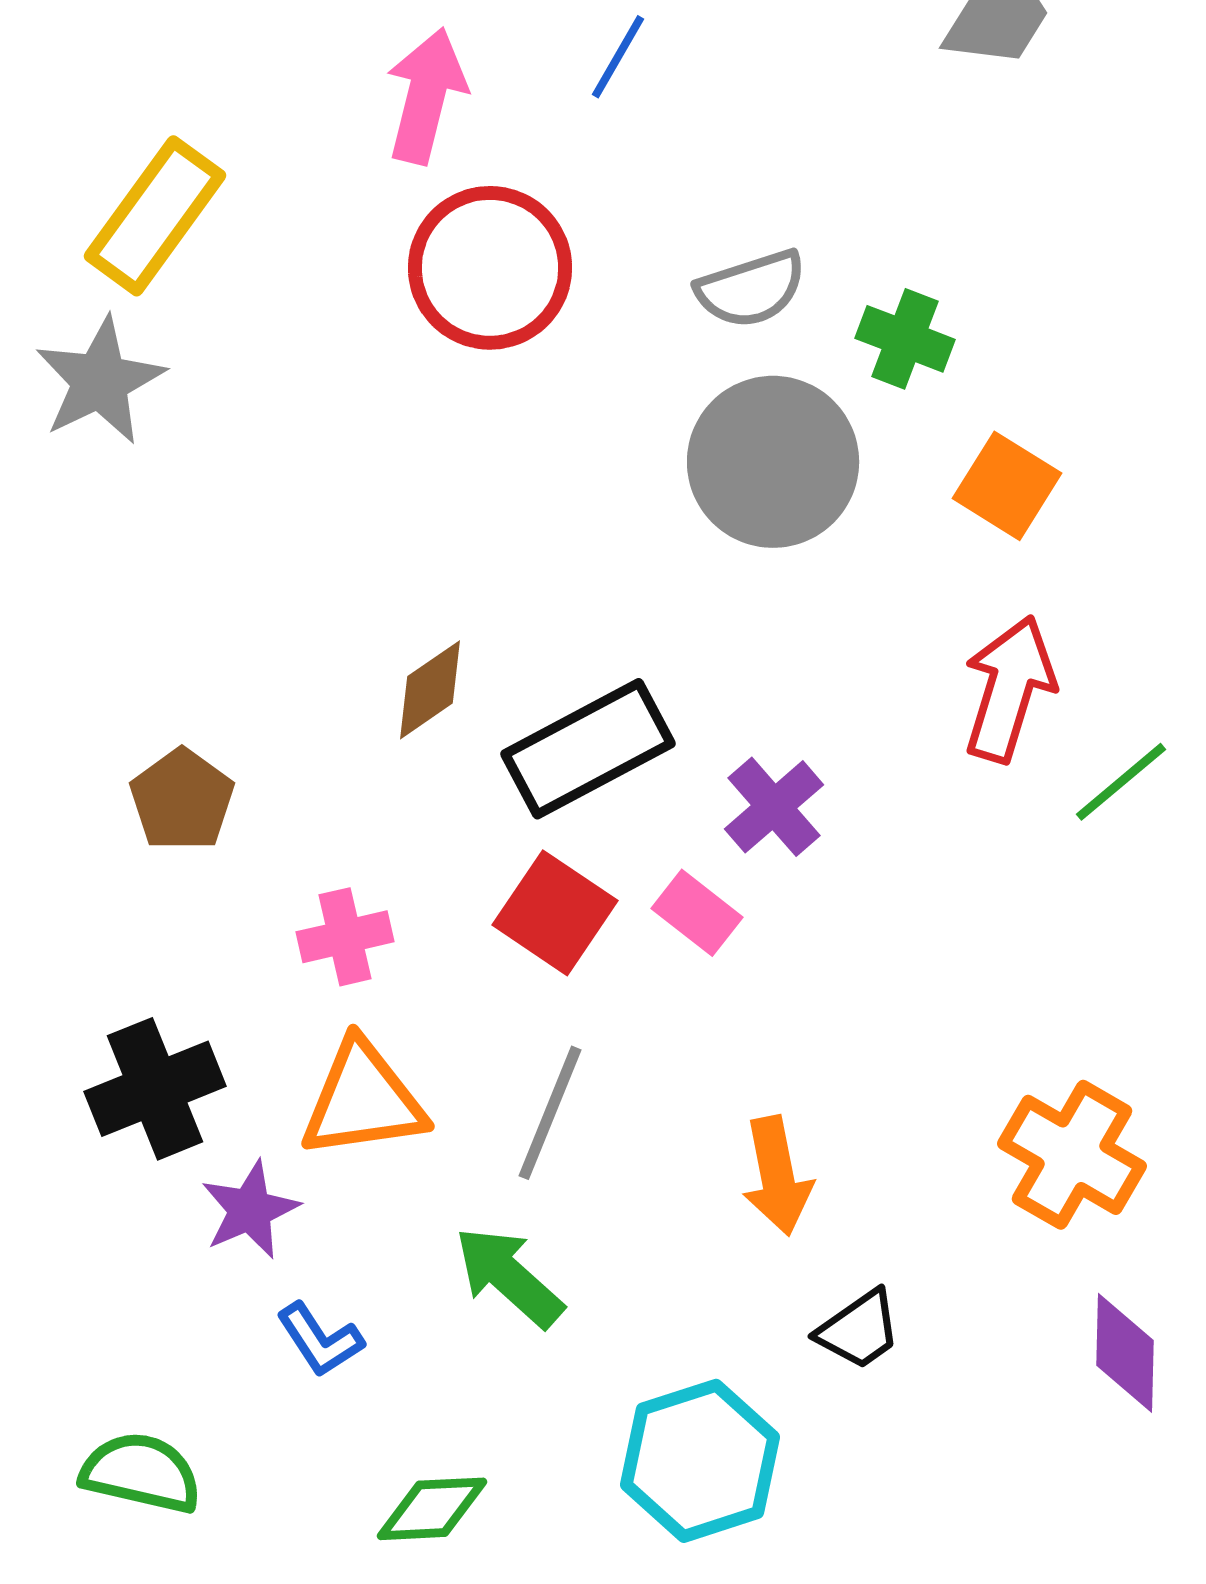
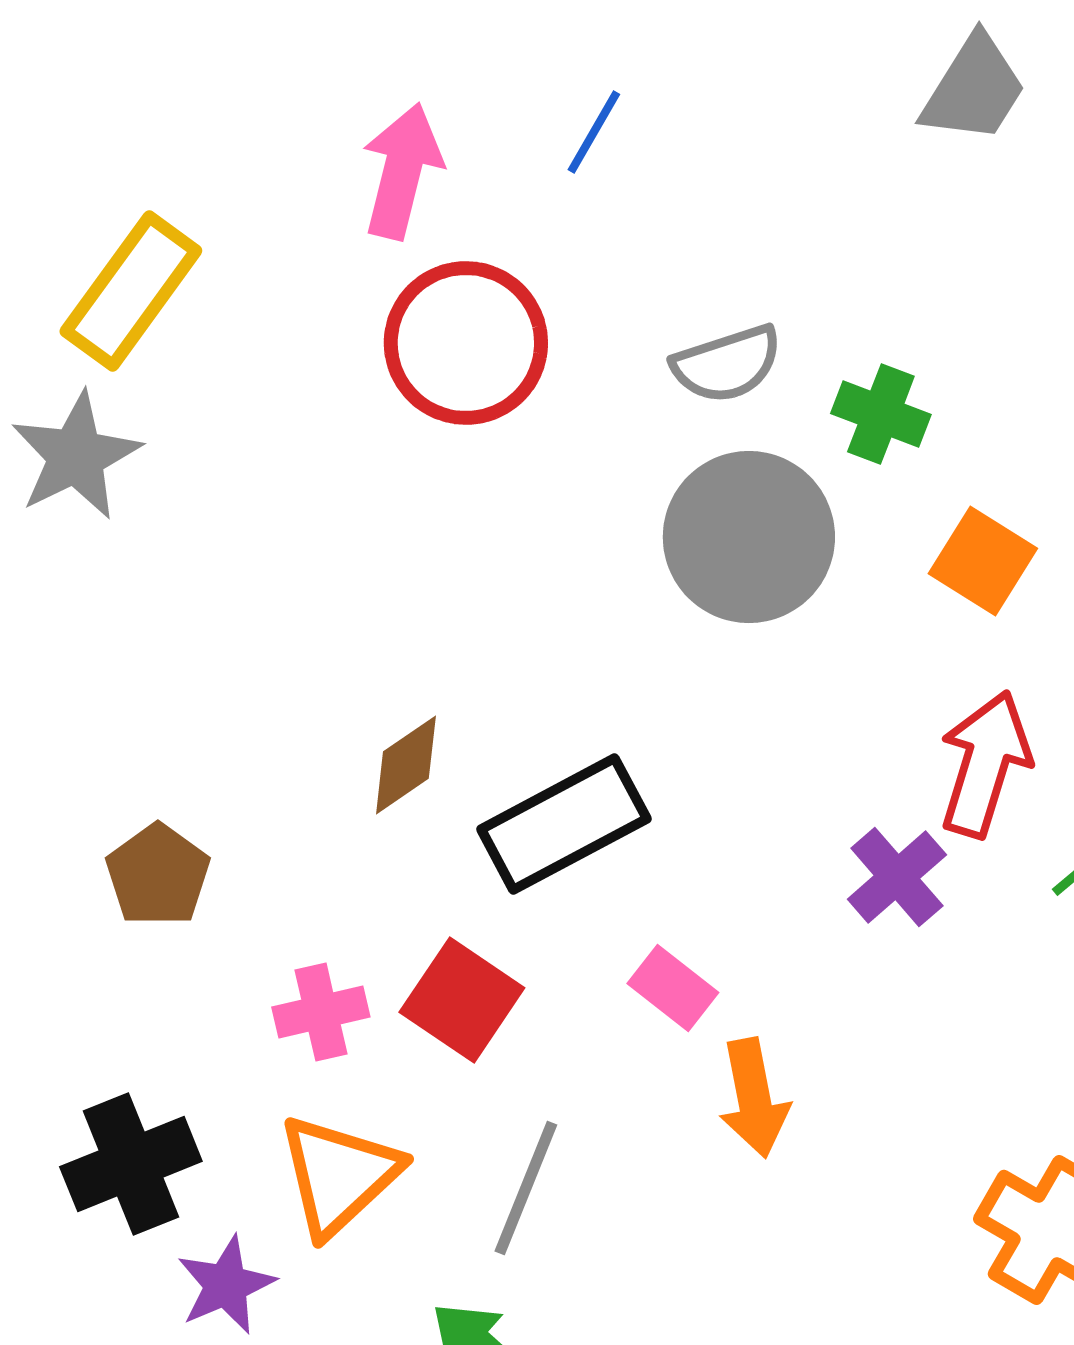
purple cross: (774, 807) -> (897, 877), moved
red square: (555, 913) -> (462, 1000), moved
orange triangle: (363, 1100) -> (339, 1175), turned -35
orange arrow: (777, 1176) -> (754, 1098), moved

